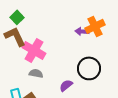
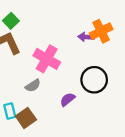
pink cross: (34, 50) -> (47, 59), moved
gray semicircle: (36, 73) -> (33, 86), turned 136

